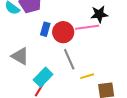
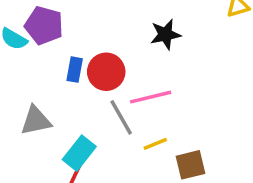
pink line: (87, 27) -> (151, 97), moved
gray triangle: (20, 56) -> (36, 121), turned -36

